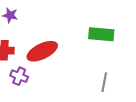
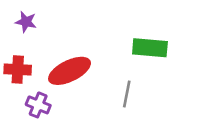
gray line: (104, 82) -> (127, 94), moved

